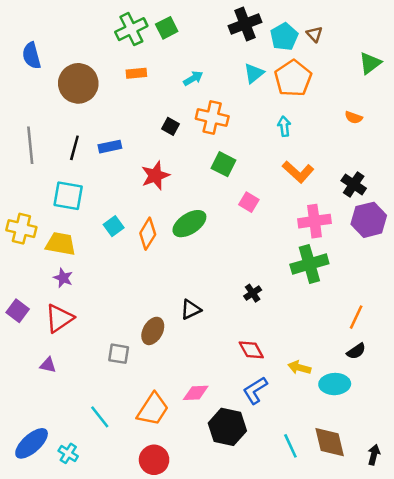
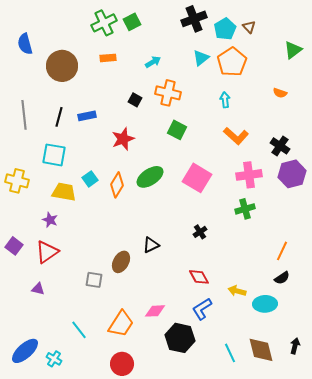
pink square: (249, 202) -> (197, 178), moved, size x1.8
yellow trapezoid: (61, 244) -> (64, 192), moved
green cross: (309, 264) -> (245, 209), size x0.7
black arrow: (374, 455) -> (295, 346), moved

